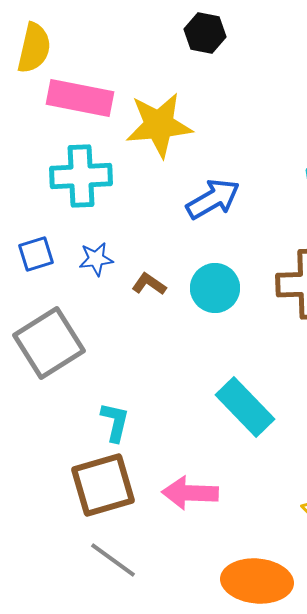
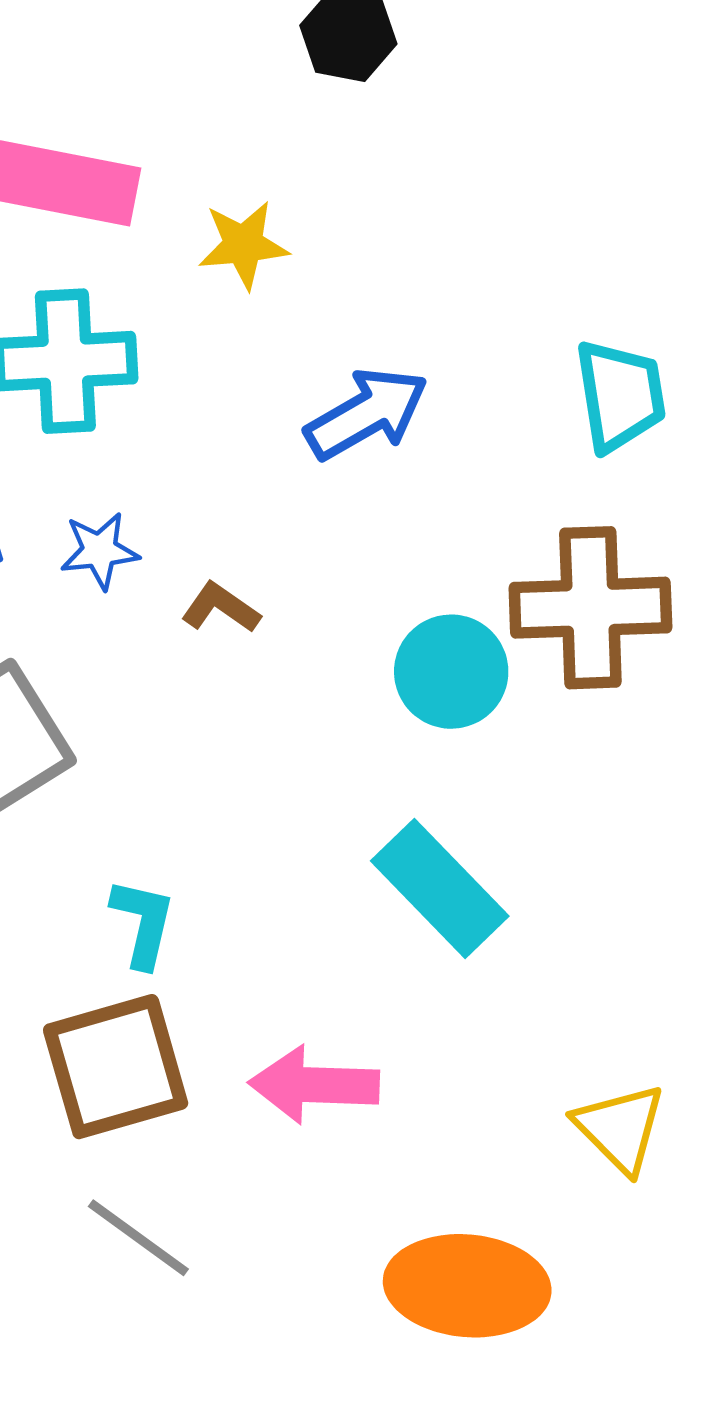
yellow star: (159, 125) -> (243, 245), size x0.6
cyan circle: (215, 288) -> (451, 672), moved

